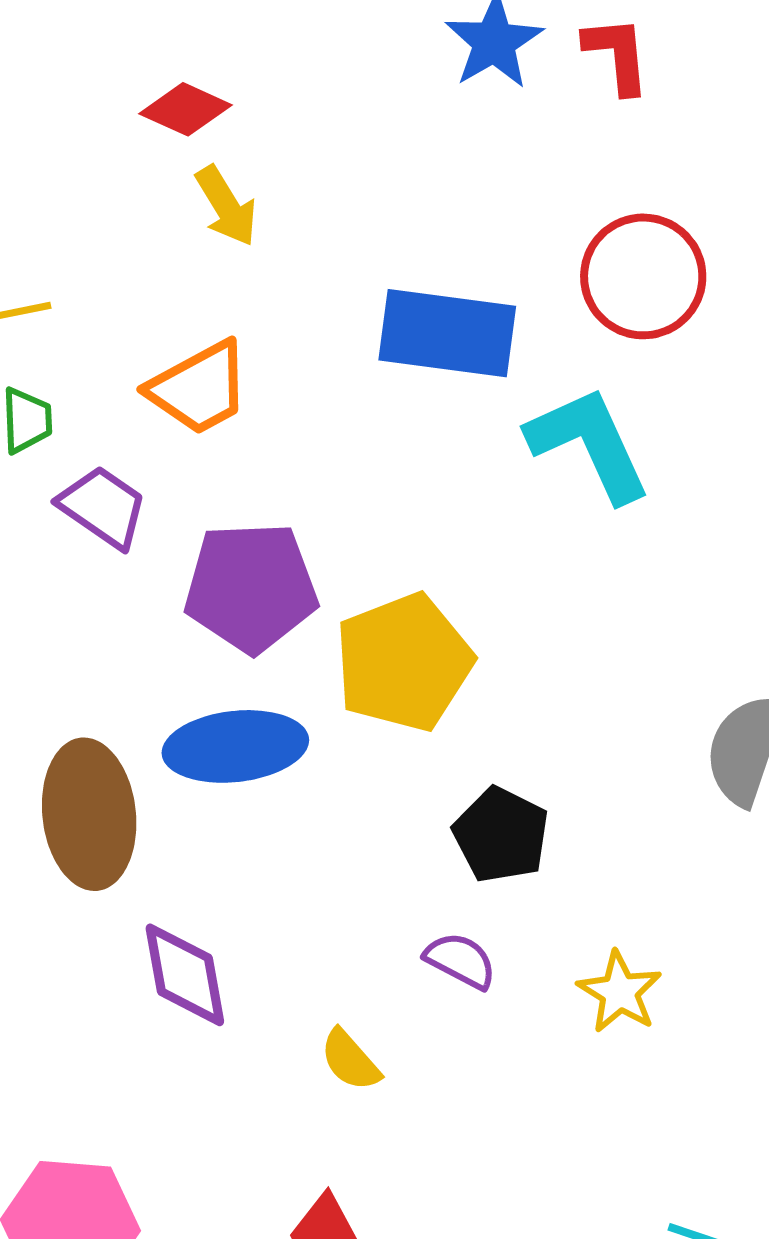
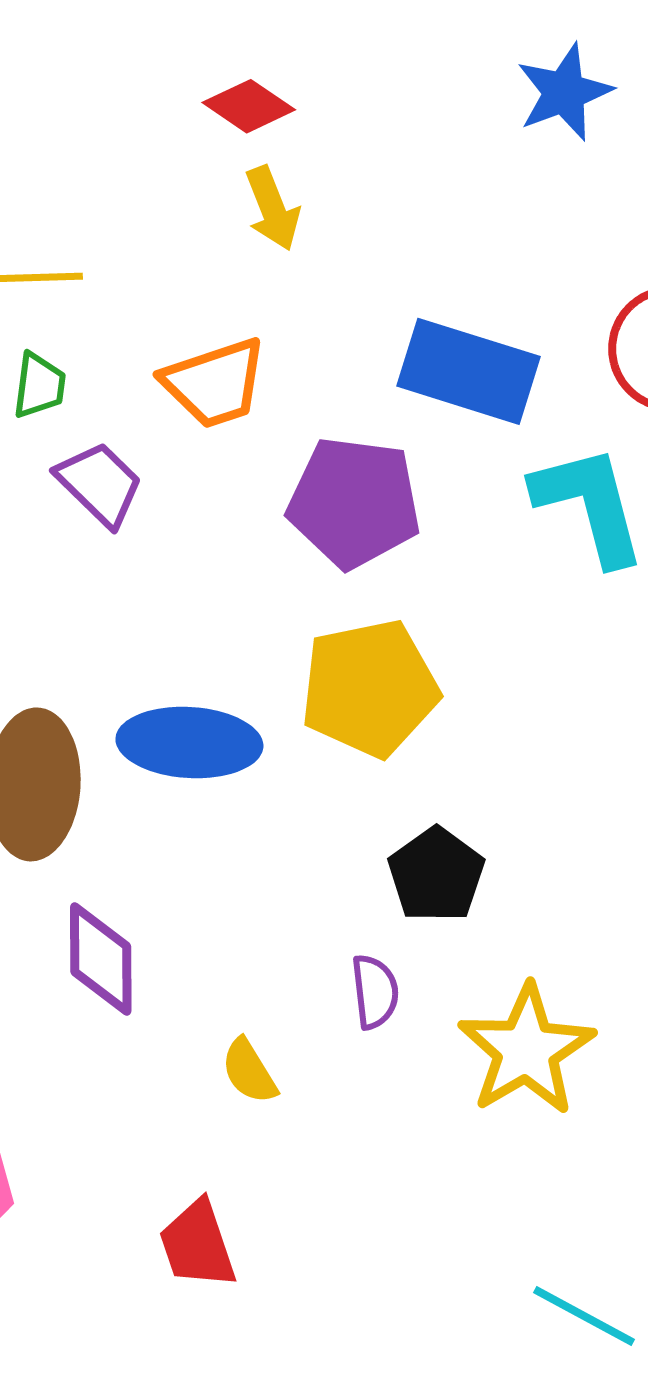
purple pentagon: (251, 587) -> (354, 502), moved
purple semicircle: (460, 960) -> (375, 992), turned 46
yellow star: (620, 992) -> (526, 1050), size x1.6

